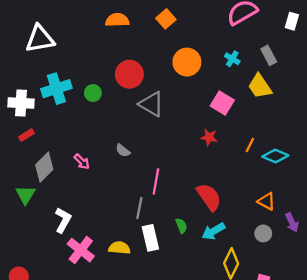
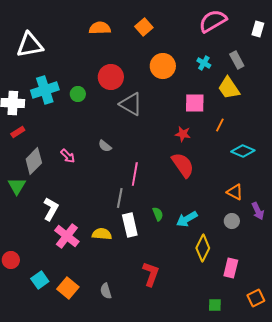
pink square: (222, 103) -> (195, 103), turned -30
orange line: (250, 145) -> (220, 125), moved
red semicircle: (209, 197) -> (183, 165), moved

